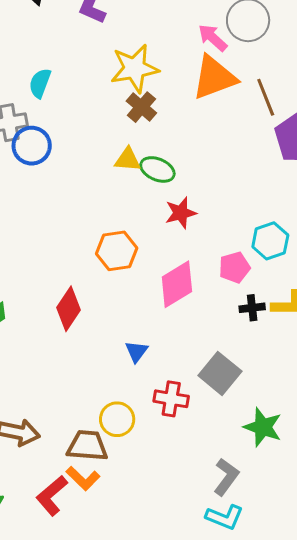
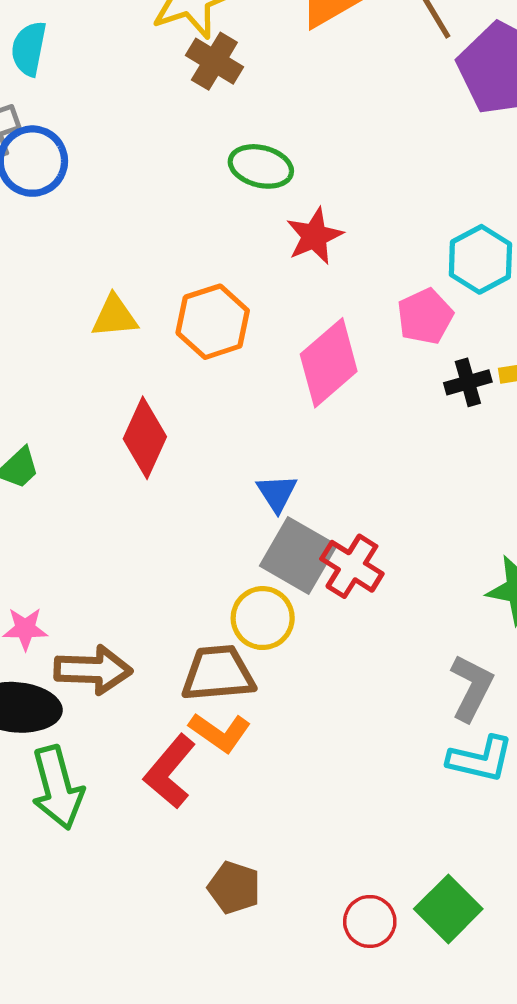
yellow triangle: (128, 159) -> (115, 316), moved
gray square: (220, 373) -> (298, 556), moved
red cross: (171, 399) -> (352, 566), turned 32

